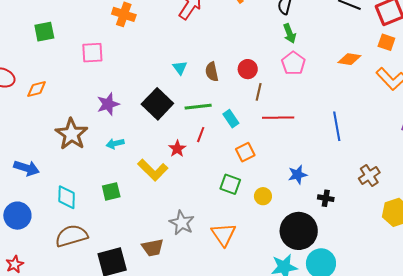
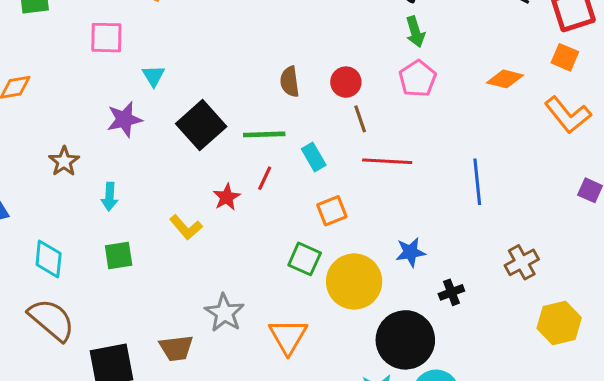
cyan triangle: (180, 68) -> (154, 76), moved
brown line: (259, 92) -> (360, 119), turned -36
brown star: (72, 134) -> (64, 161), size x0.6
cyan arrow: (115, 144) -> (109, 197), moved, turned -78
yellow L-shape: (153, 170) -> (186, 227), size x0.7
yellow circle: (263, 196) -> (354, 281), size x2.0
black cross: (326, 198) -> (451, 292), turned -35
brown semicircle: (71, 236) -> (51, 320), turned 52

